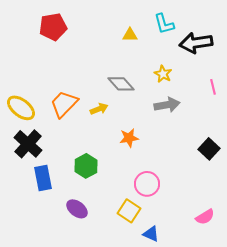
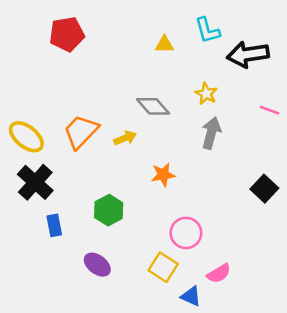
pink line: (213, 87) -> (269, 110), turned -56
gray arrow: (167, 105) -> (211, 133), turned -65
blue rectangle: (43, 178) -> (54, 225), size x0.7
pink semicircle: (205, 217) -> (219, 273), moved

